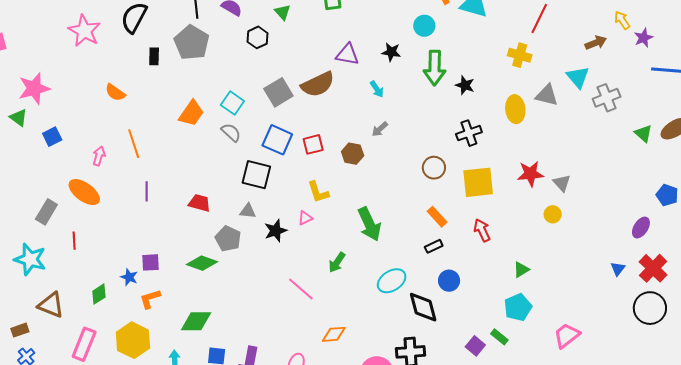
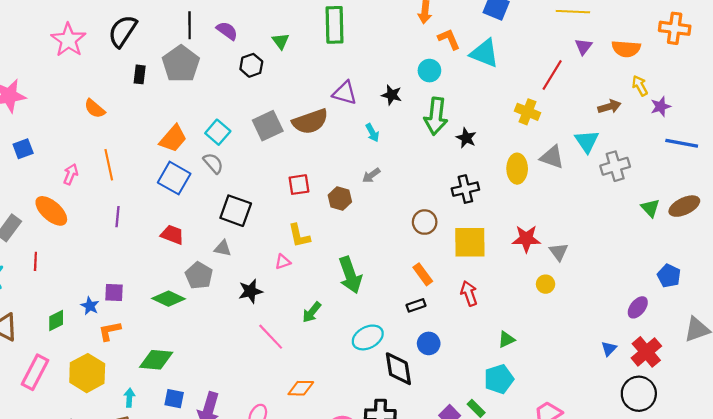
blue square: (277, 140) -> (174, 178), moved
black star: (276, 231) -> (250, 291), moved

